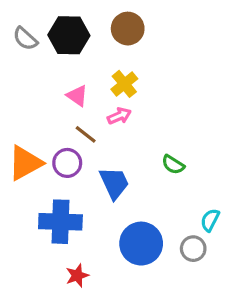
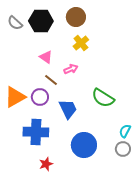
yellow cross: (124, 84) -> (81, 43), moved
green semicircle: (173, 165) -> (103, 98), size x1.6
gray circle: (193, 249) -> (123, 149), moved

